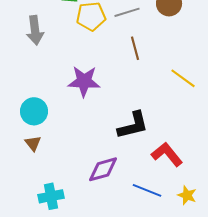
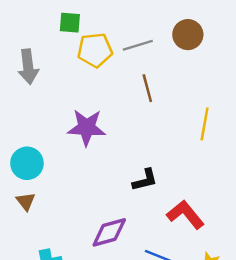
yellow line: (183, 78) -> (205, 124), turned 64
black L-shape: (133, 125) -> (145, 180), size x0.7

